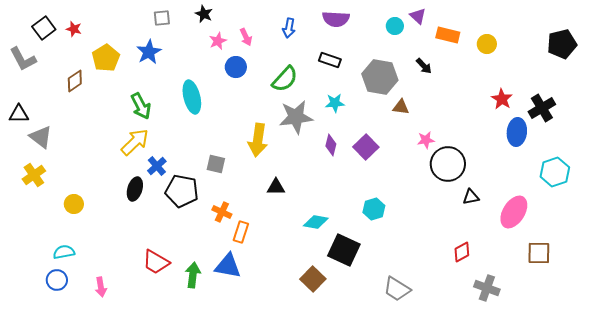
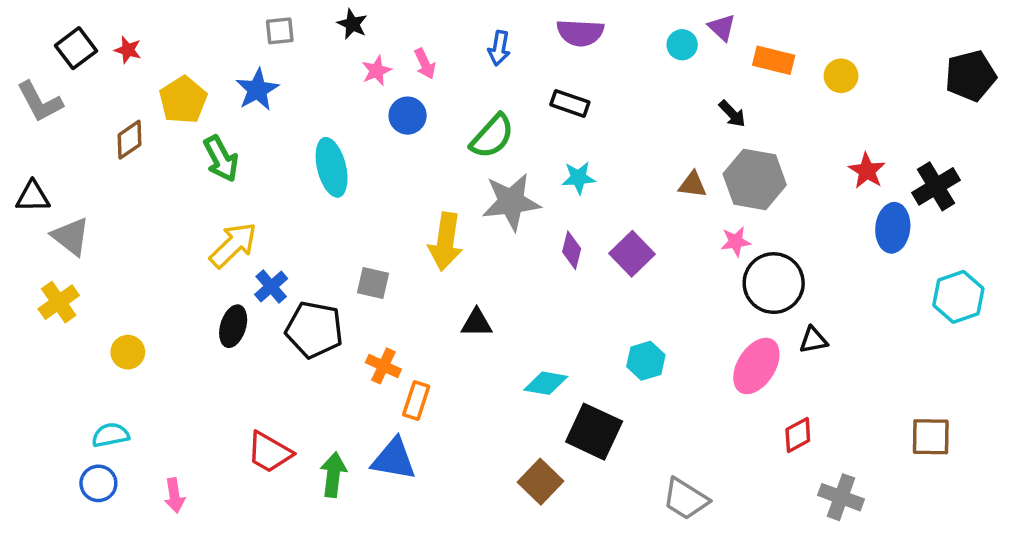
gray hexagon: (380, 77) -> (755, 179), moved
green arrow: (141, 106) -> (221, 159), moved
pink ellipse: (514, 212) -> (756, 366), moved

